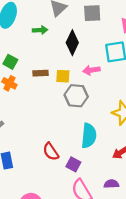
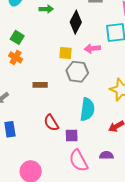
brown rectangle: (41, 73) -> (40, 85), moved
purple square: (73, 164) -> (72, 136), turned -32

